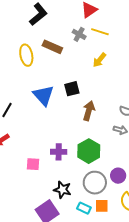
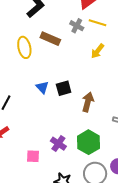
black square: (72, 89) -> (64, 88), moved
blue triangle: (43, 95) -> (42, 87), size x0.6
purple cross: (59, 152) -> (58, 144), turned 35

